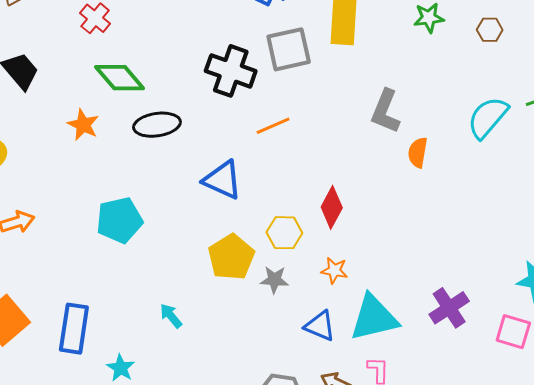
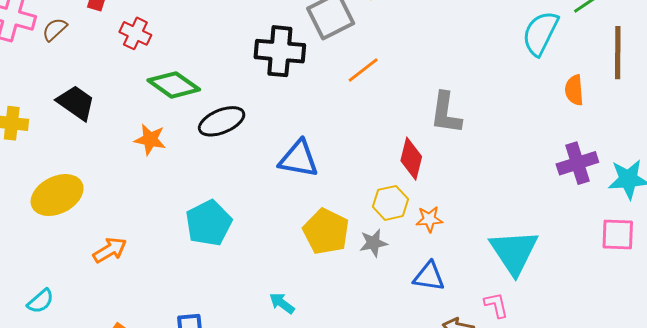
gray L-shape: (385, 111) -> (446, 113), moved
orange line: (273, 126) -> (363, 70), moved
orange semicircle: (418, 152) -> (574, 90), moved
yellow hexagon: (284, 233) -> (391, 203), moved
purple cross: (449, 308) -> (577, 163), moved, turned 30
cyan triangle: (374, 318) -> (514, 252), moved, turned -36

